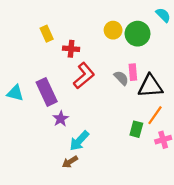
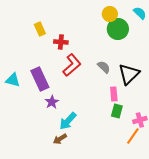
yellow circle: (113, 30) -> (110, 14), moved
pink rectangle: (133, 72) -> (114, 94), moved
black triangle: (150, 86) -> (129, 74), turned -40
orange line: (155, 115) -> (133, 136), moved

